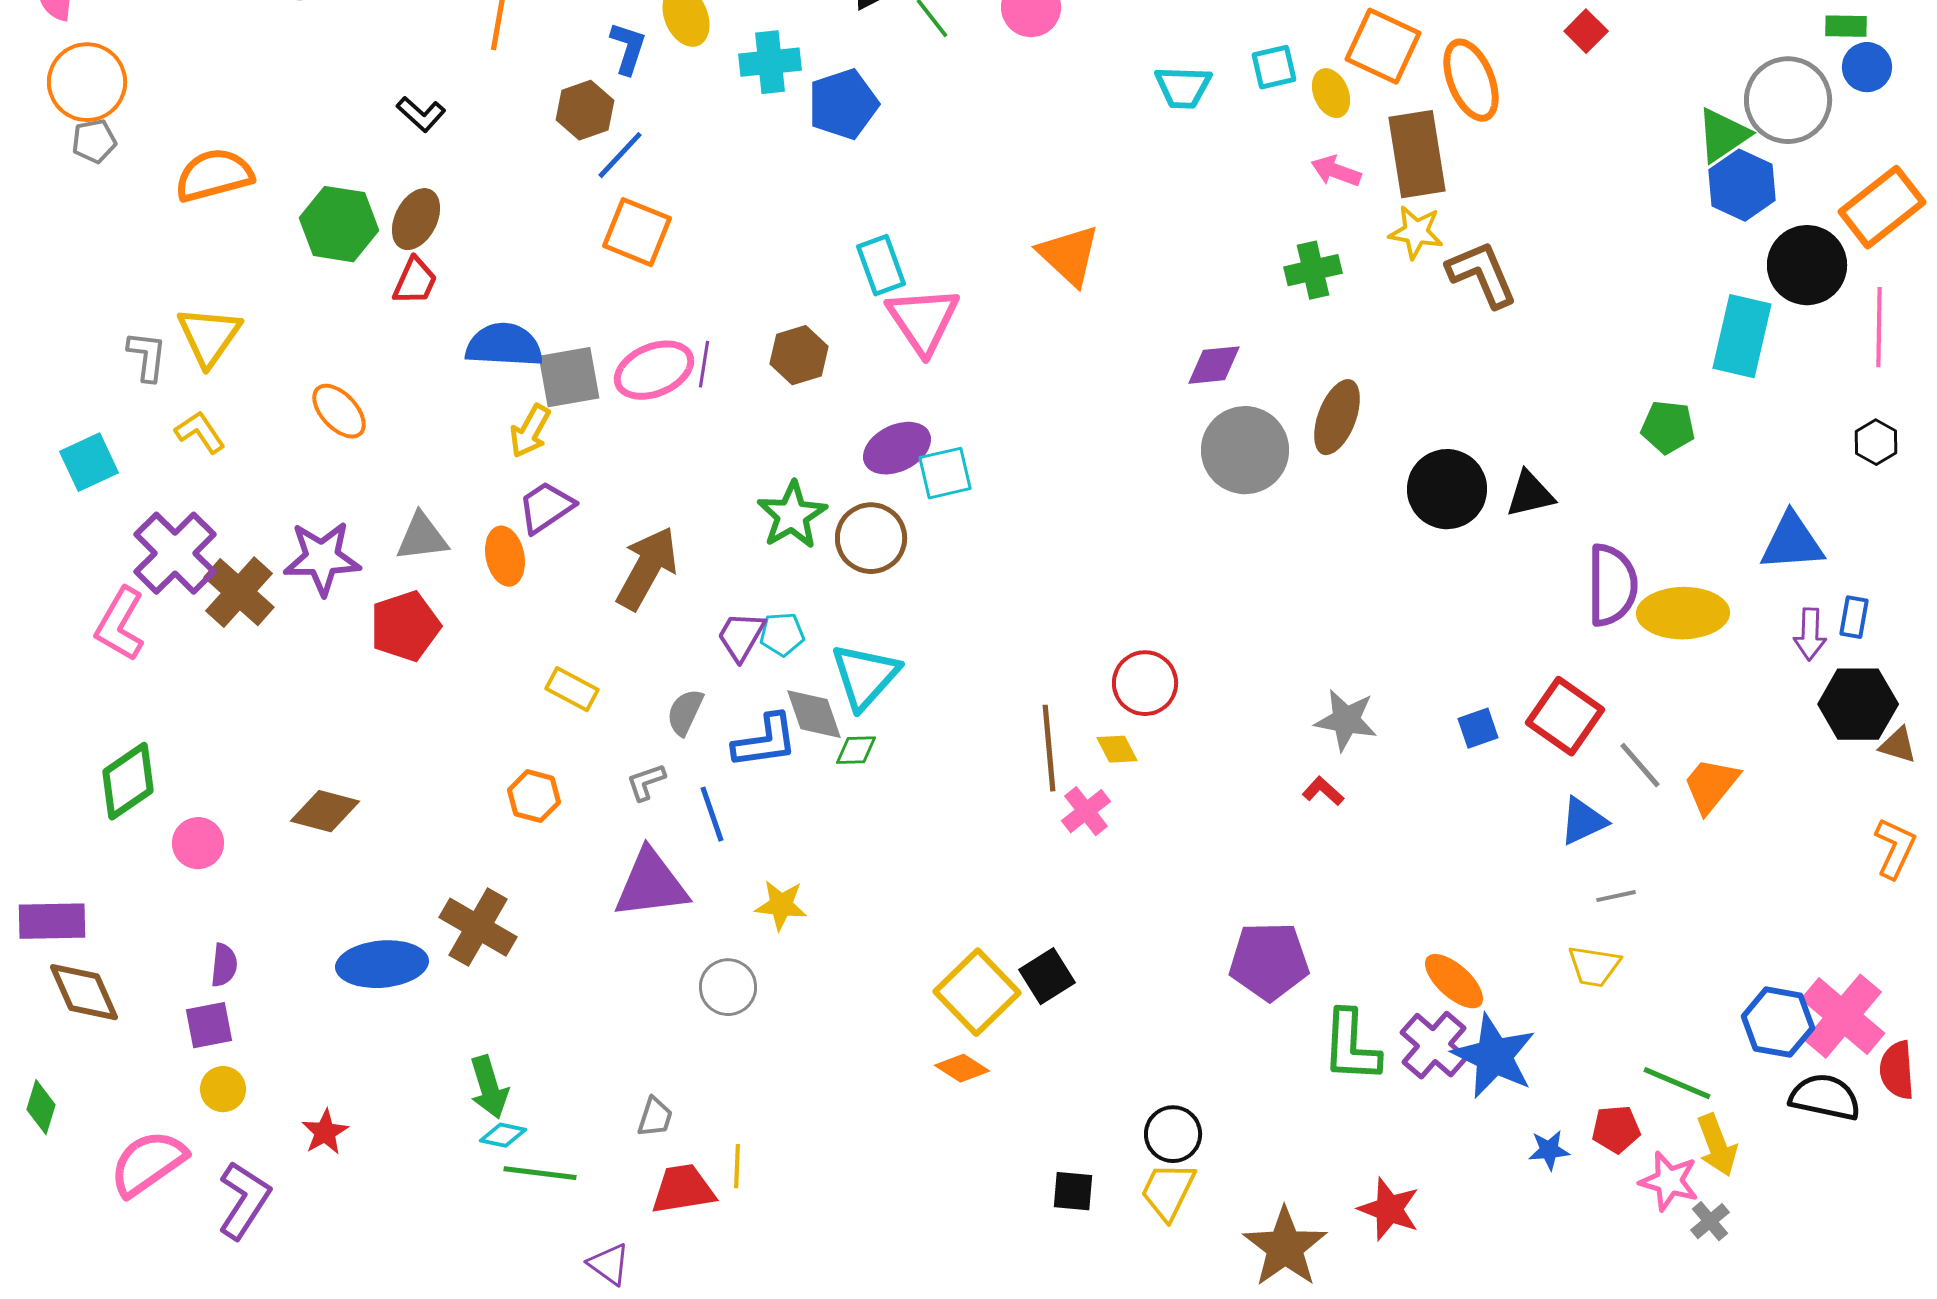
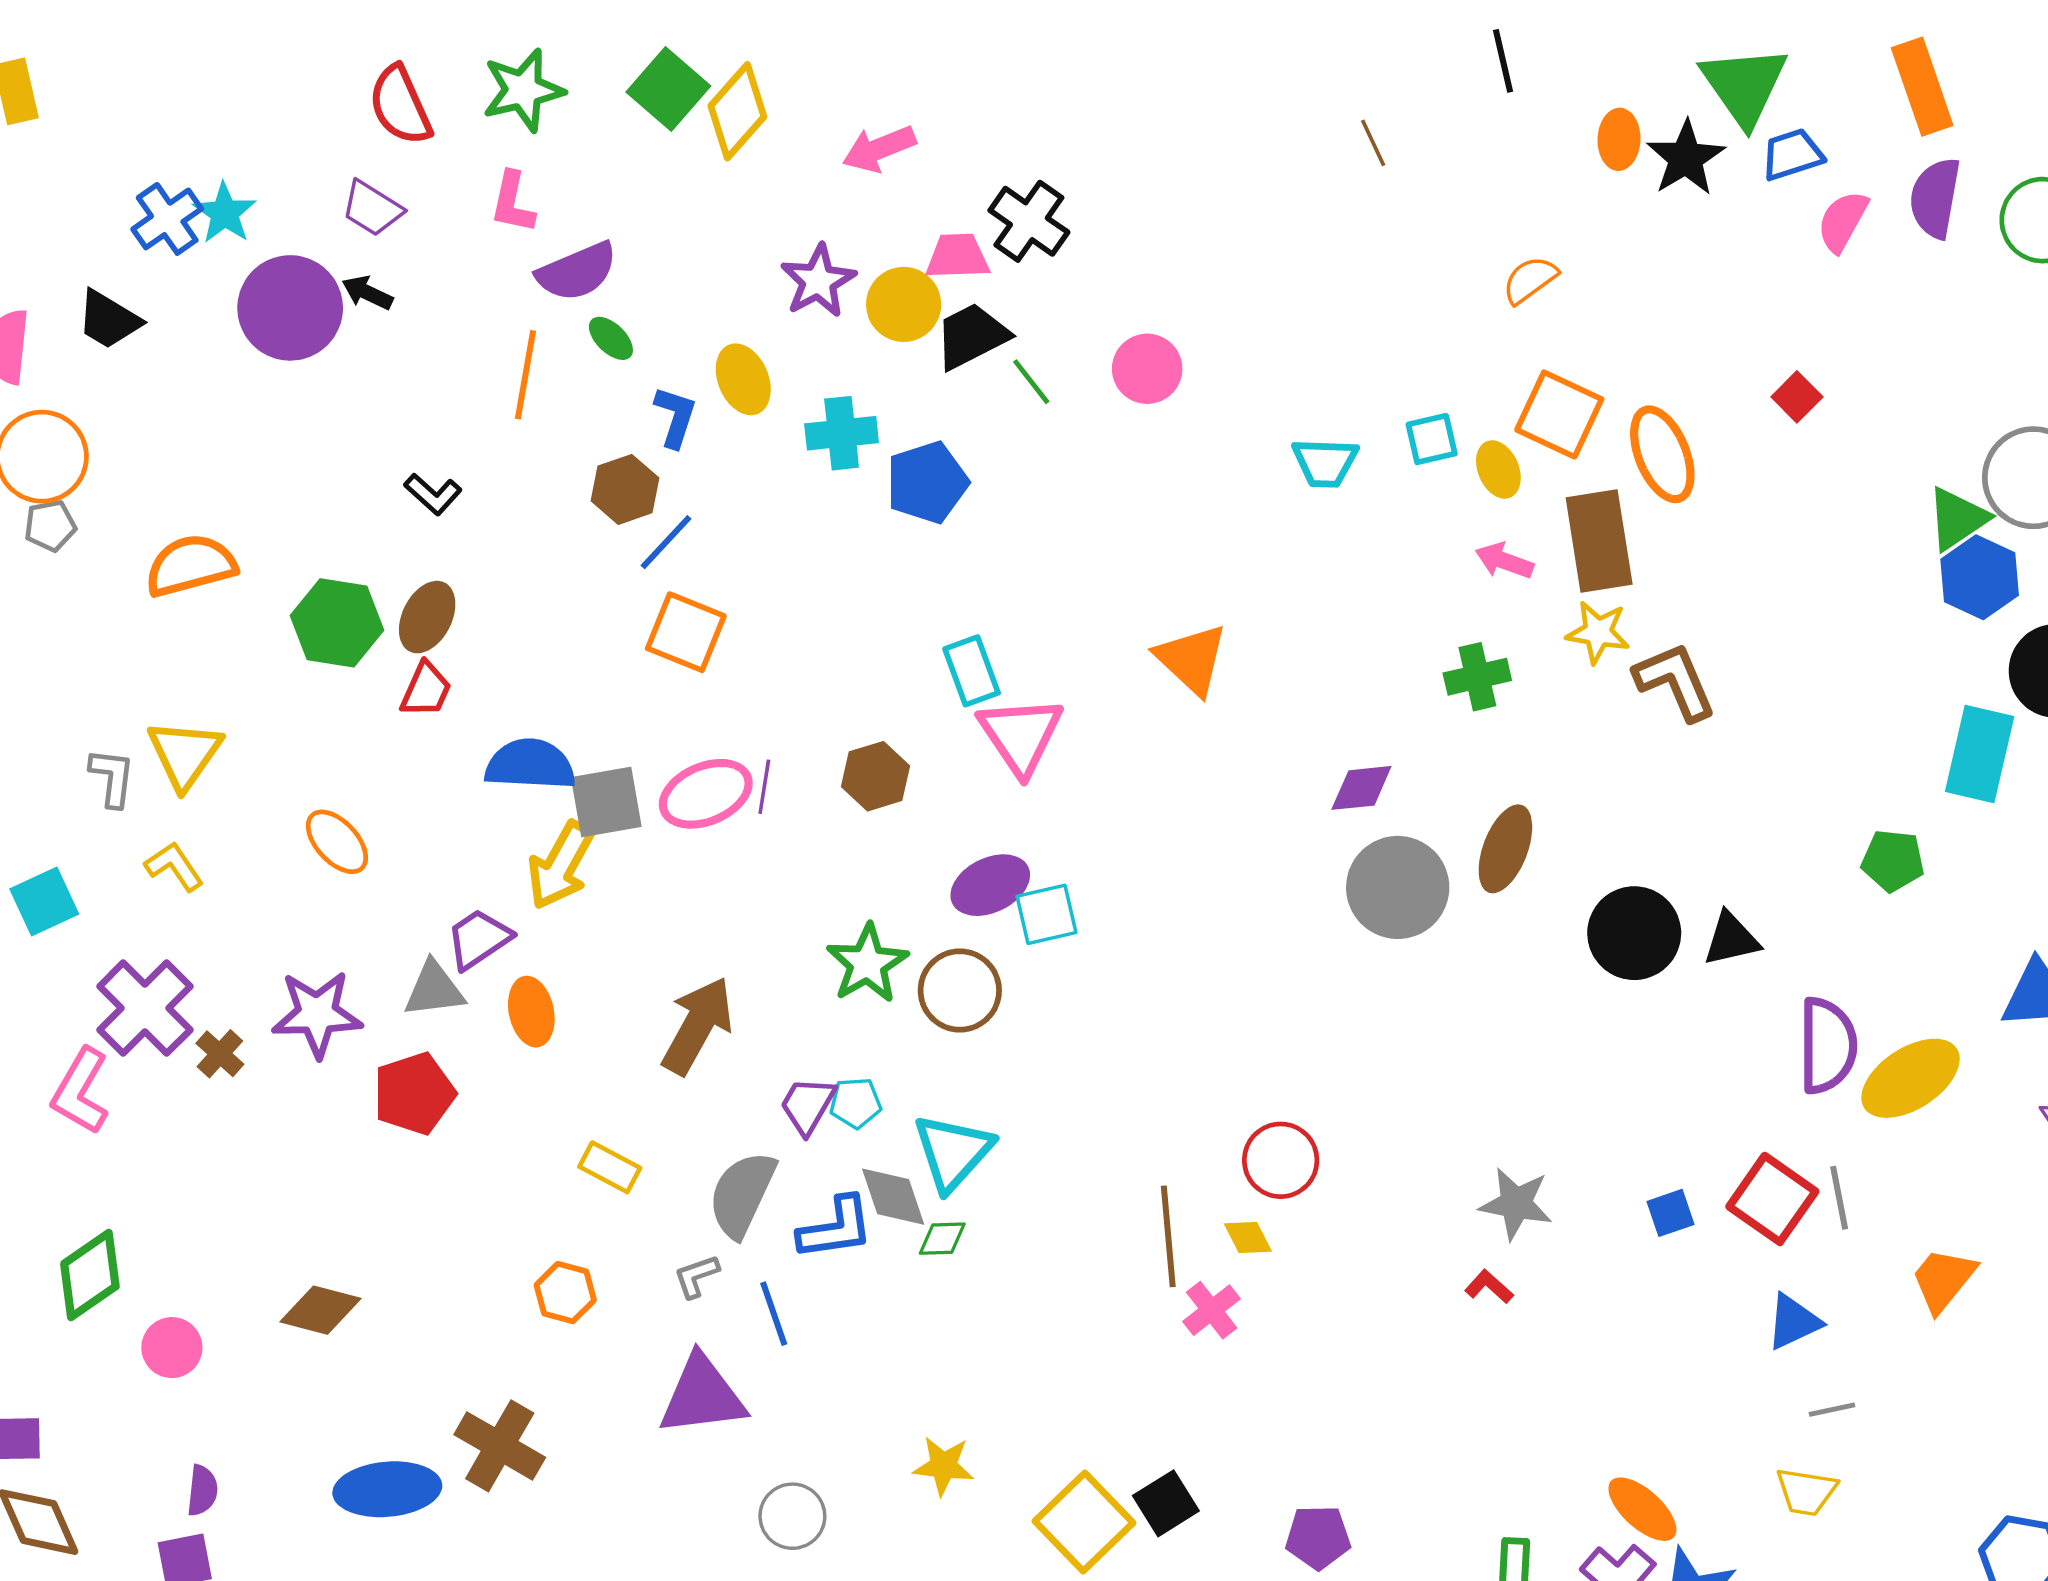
yellow arrow: (530, 431) -> (561, 865), size x1.4
purple trapezoid: (546, 507) -> (479, 939), moved
brown cross: (239, 592) -> (220, 1054), size x0.6
yellow ellipse: (1683, 613) -> (1911, 1078), turned -32
gray semicircle: (685, 712) -> (742, 1194), size x1.6
gray line: (1640, 765) -> (1839, 1198), moved, turned 30
yellow star: (781, 905) -> (943, 1466), moved
purple pentagon: (1269, 961) -> (1318, 1537), moved, size x0.7

